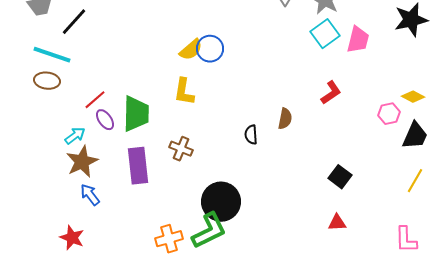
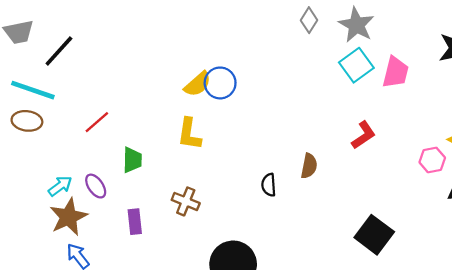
red line: (95, 100) -> (97, 122), moved
green trapezoid: (136, 114) -> (132, 160), size x0.6
purple ellipse: (105, 120) -> (96, 186), moved
purple rectangle: (138, 166) -> (135, 222), size x0.6
black square: (340, 177) -> (374, 235), size x1.4

